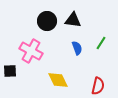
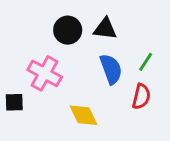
blue semicircle: (77, 48) -> (111, 69), size x1.5
red semicircle: (98, 86) -> (141, 96), moved

